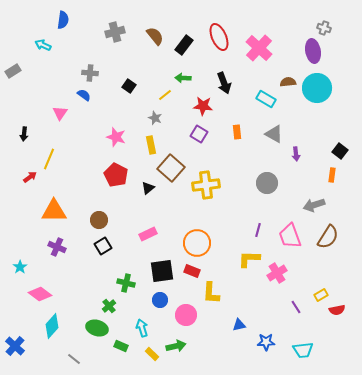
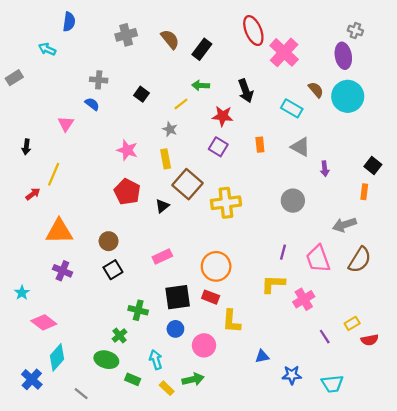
red ellipse: (219, 37) -> (253, 31), moved
brown semicircle: (288, 82) -> (316, 90), turned 56
blue cross: (15, 346) -> (32, 379), moved

